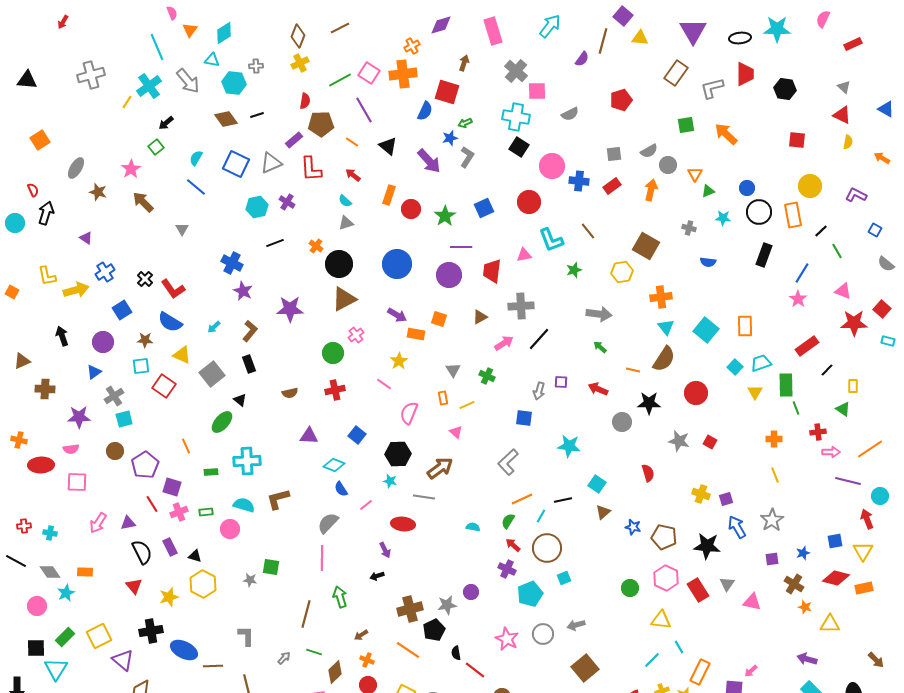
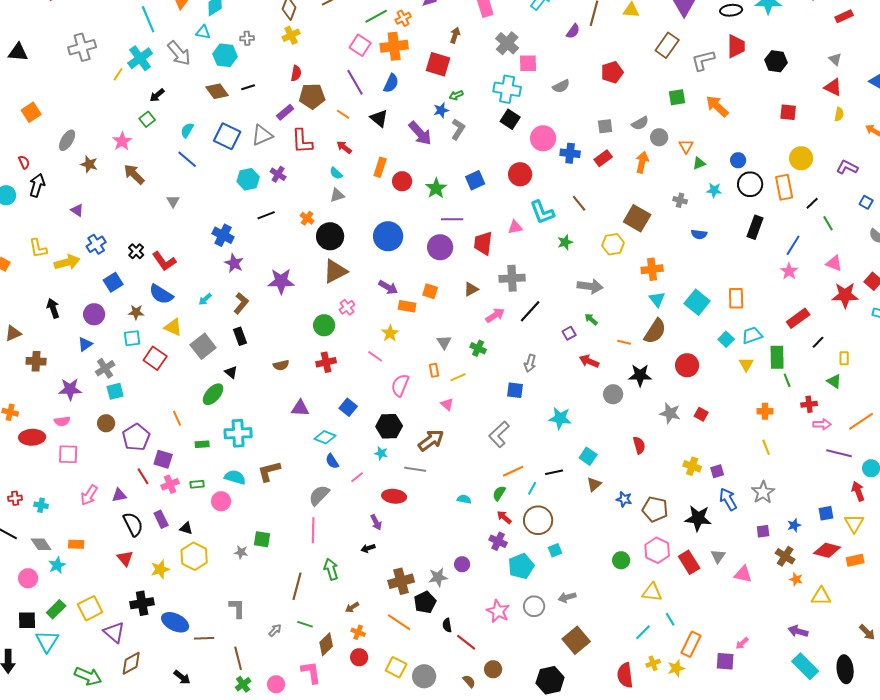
green line: (340, 80) -> (376, 16), moved
blue semicircle: (425, 111) -> (391, 83), moved
purple square: (561, 382) -> (569, 333), moved, turned -32

